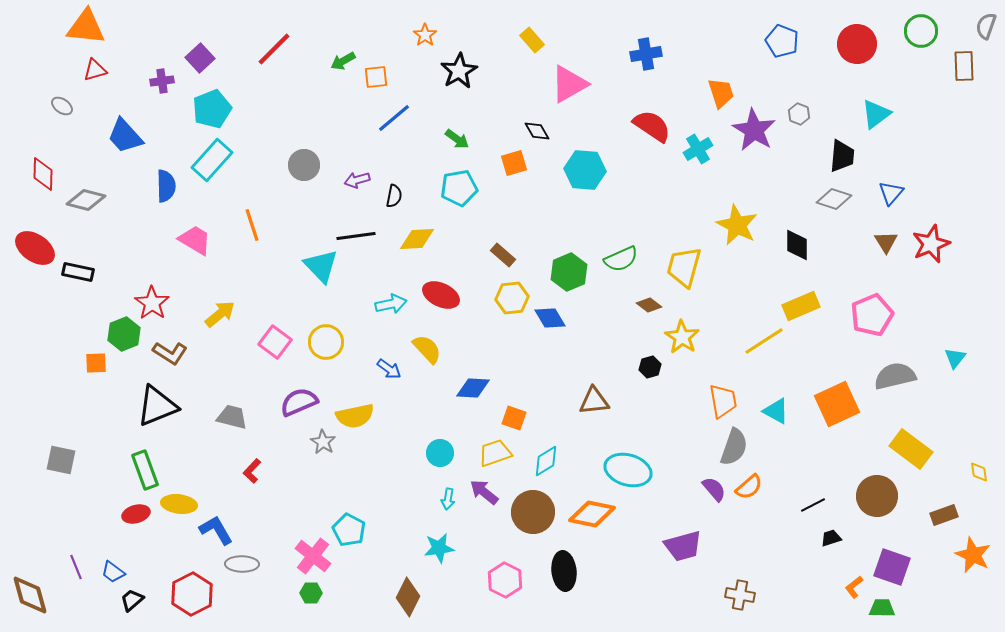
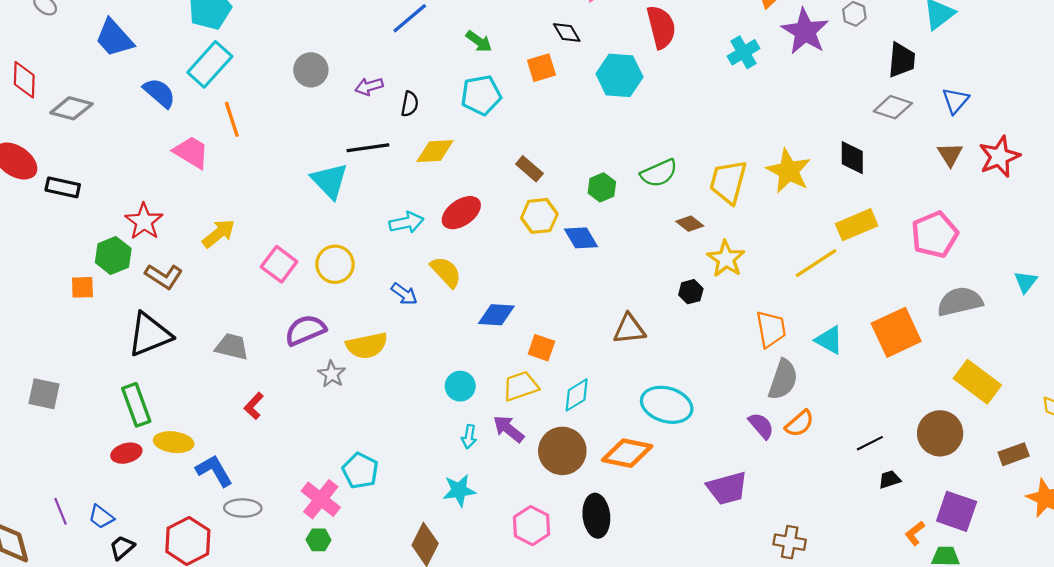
red semicircle: (652, 126) -> (661, 27), moved, turned 42
blue semicircle: (166, 186) -> (159, 93), turned -48
orange line: (252, 225) -> (232, 119), moved
yellow star: (737, 225) -> (789, 171), moved
green hexagon: (569, 272) -> (602, 187), size x0.7
red ellipse: (441, 295) -> (461, 213), turned -60

